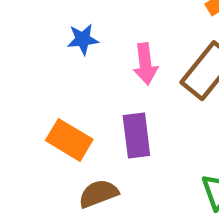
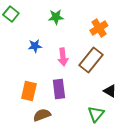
orange rectangle: (69, 140) -> (29, 91), turned 72

